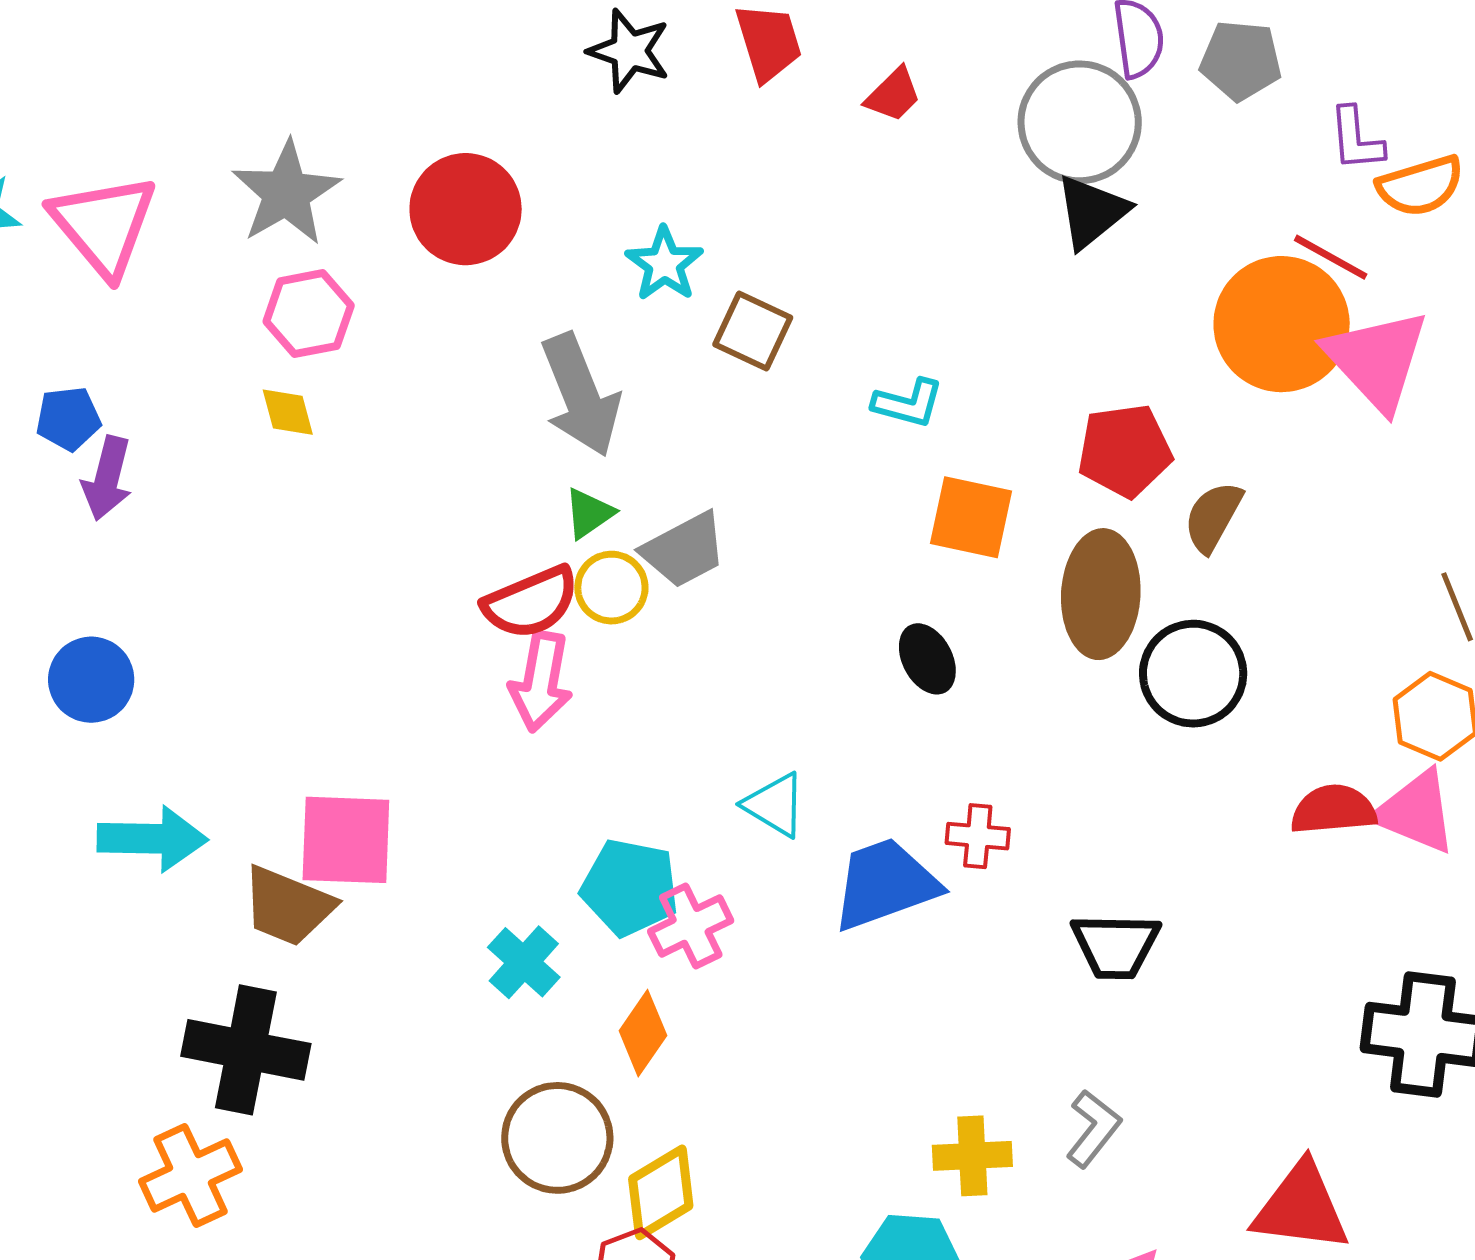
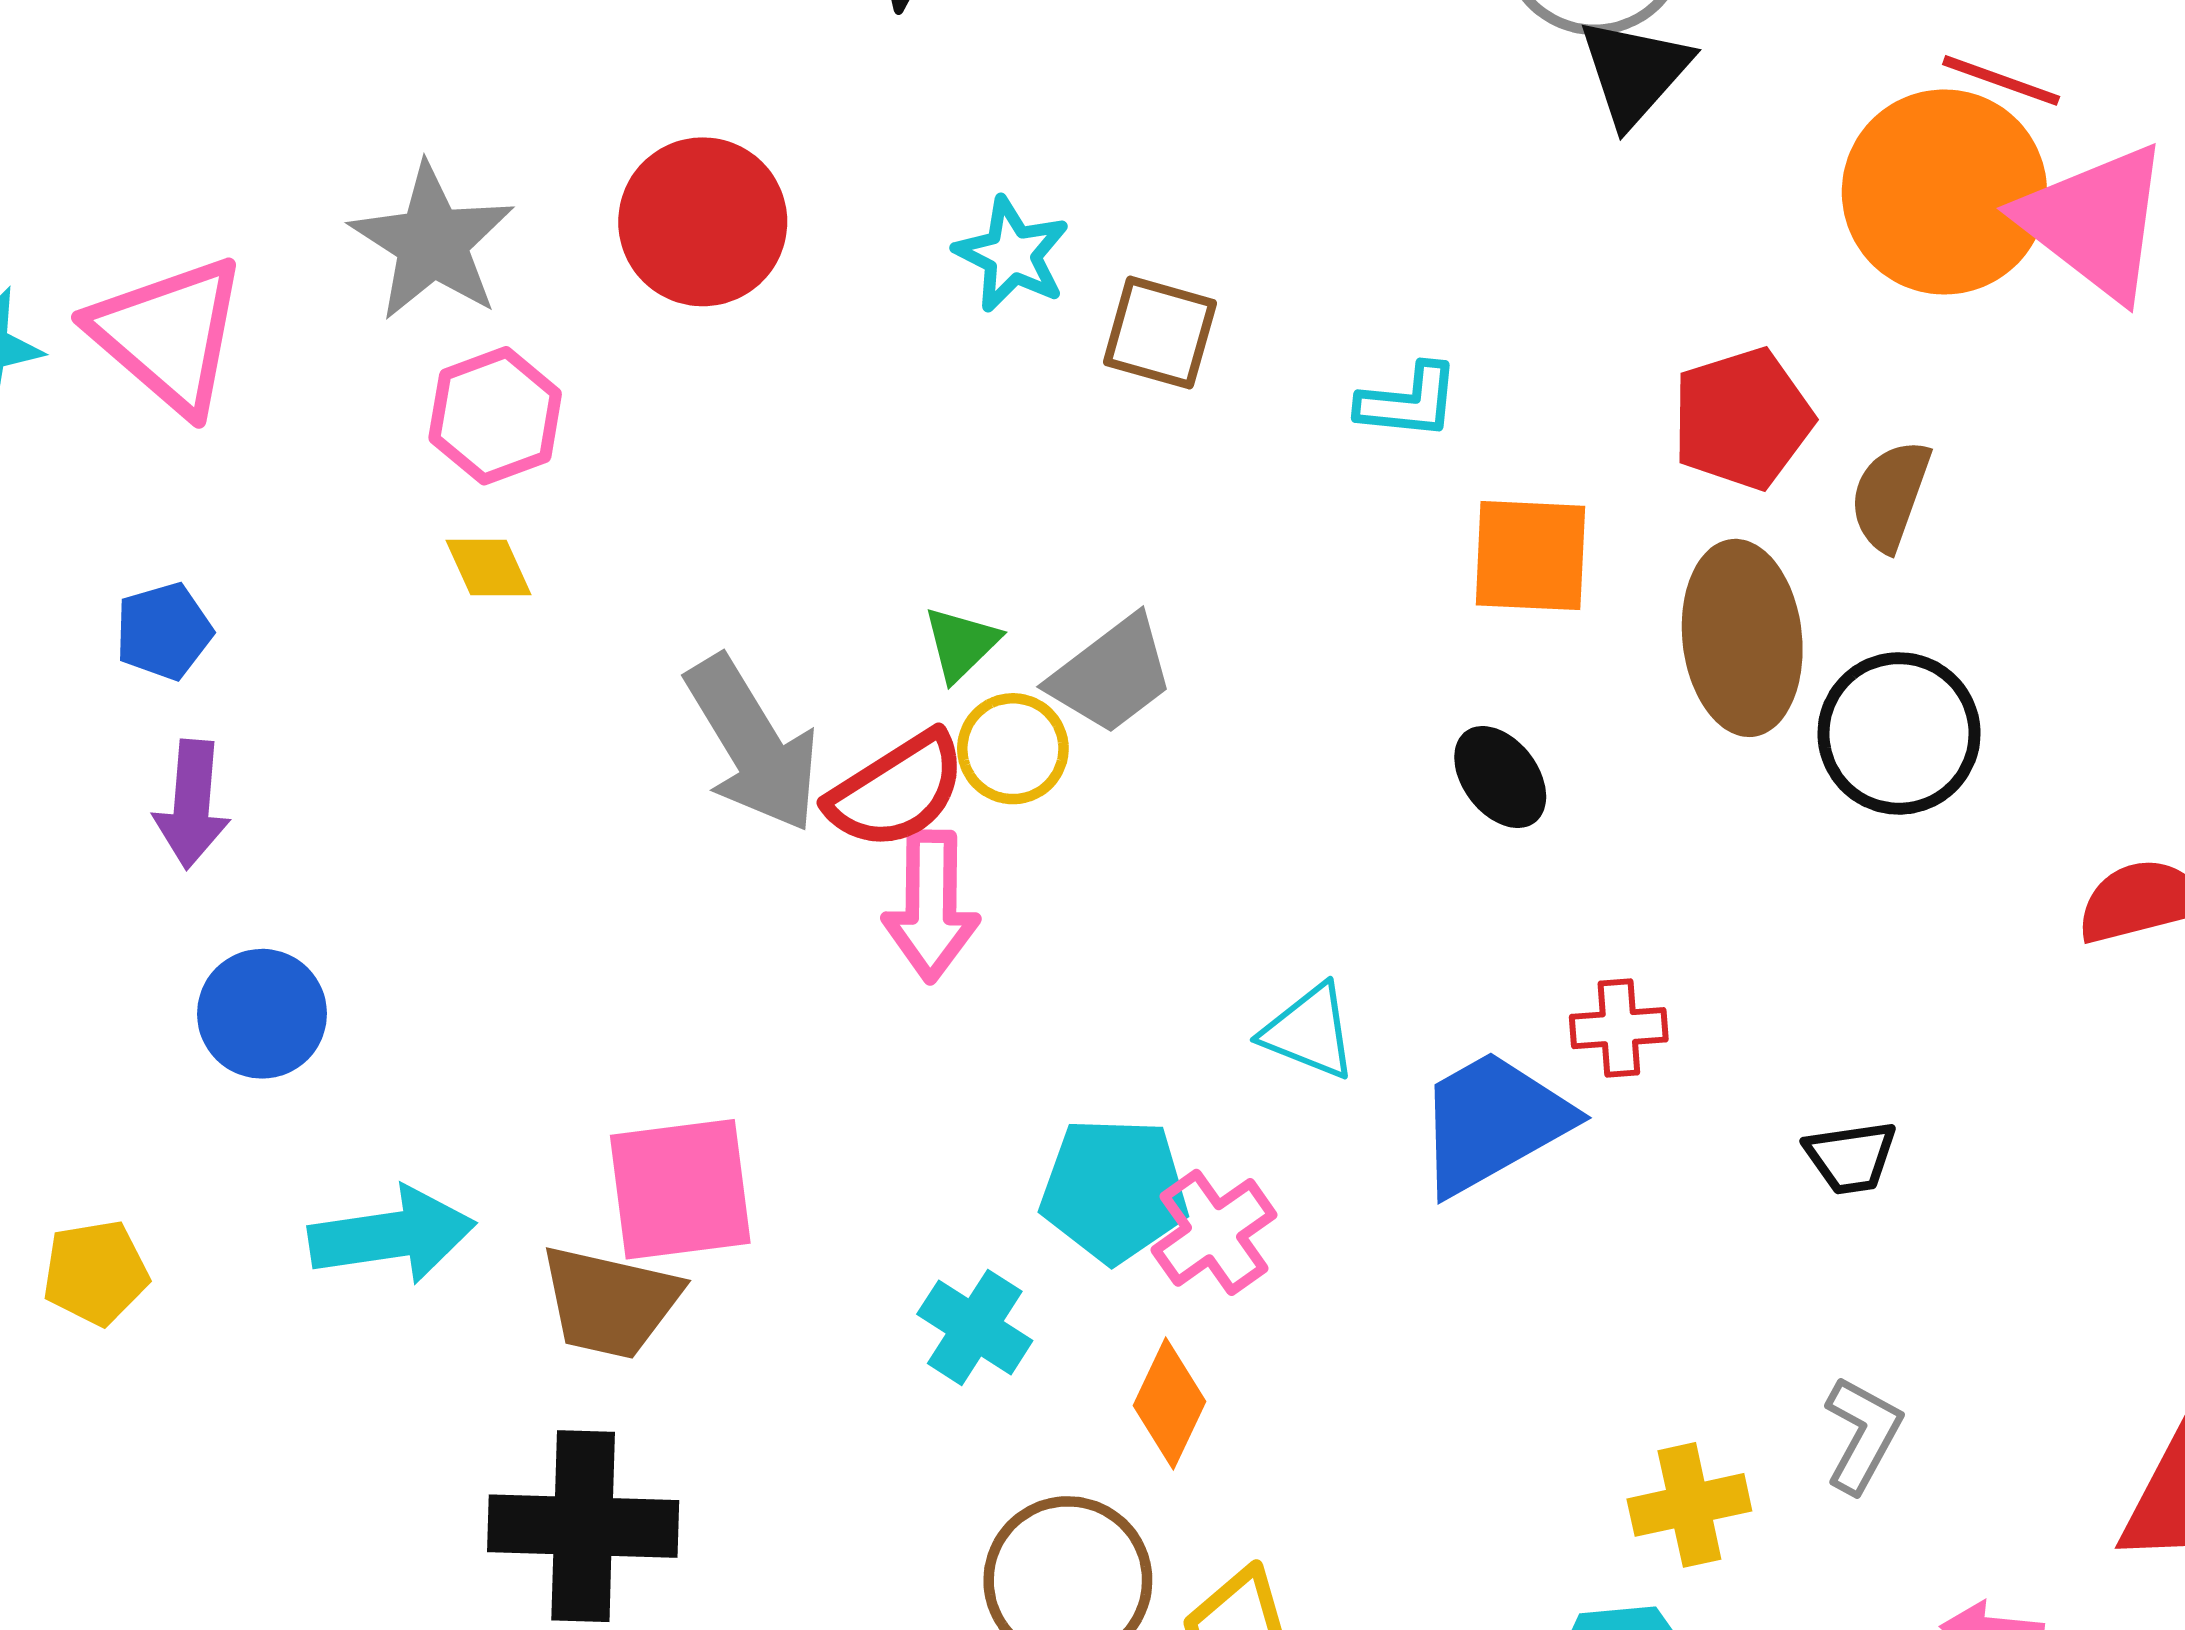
gray arrow: (580, 395) -> (753, 744), moved
purple arrow: (107, 478) -> (192, 804), moved
black trapezoid: (1116, 946) -> (1851, 1157), size x0.7

